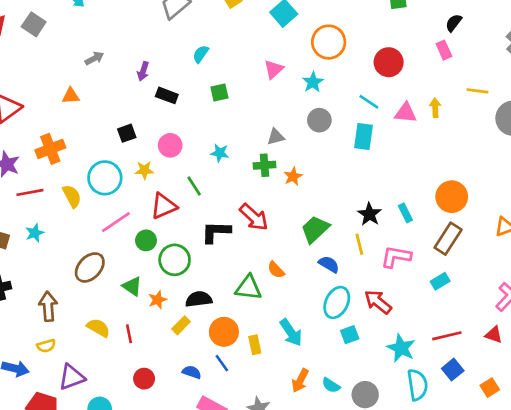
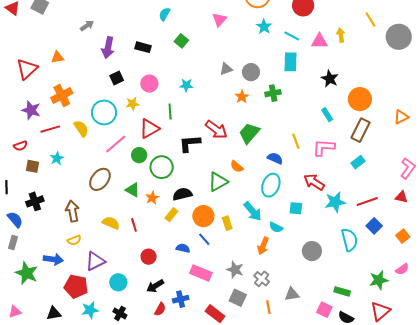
purple arrow: (143, 71) -> (108, 48), moved, size x1.5
cyan star: (313, 82) -> (264, 27), moved
yellow line: (477, 91) -> (370, 19), turned 56
green square: (219, 93) -> (181, 41), turned -32
orange triangle: (71, 96) -> (57, 57), moved
gray circle: (319, 120) -> (251, 72), moved
green cross: (264, 165) -> (273, 93), moved
green line: (194, 186) -> (170, 111), turned 35
black star: (369, 214) -> (330, 79), moved
green trapezoid: (315, 229) -> (249, 133), moved
green triangle: (249, 288) -> (218, 182), turned -30
cyan ellipse: (337, 302) -> (271, 185), moved
cyan square: (350, 335) -> (296, 208), turned 32
cyan star: (401, 348) -> (335, 202), moved, turned -30
cyan semicircle: (331, 385) -> (276, 227), moved

